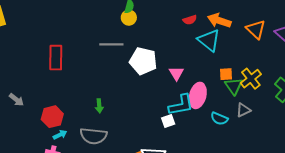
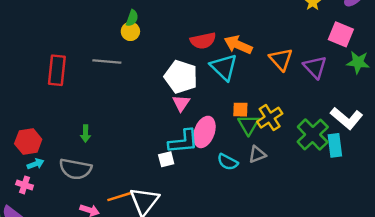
red semicircle: (190, 20) -> (203, 41), size x1.5
red rectangle: (56, 58) -> (57, 70), moved
white pentagon: (143, 61) -> (181, 77), moved

